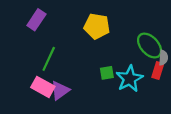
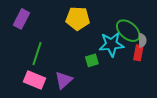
cyan star: (129, 79) -> (111, 44), moved, turned 30
purple triangle: (60, 90) -> (64, 80), moved

